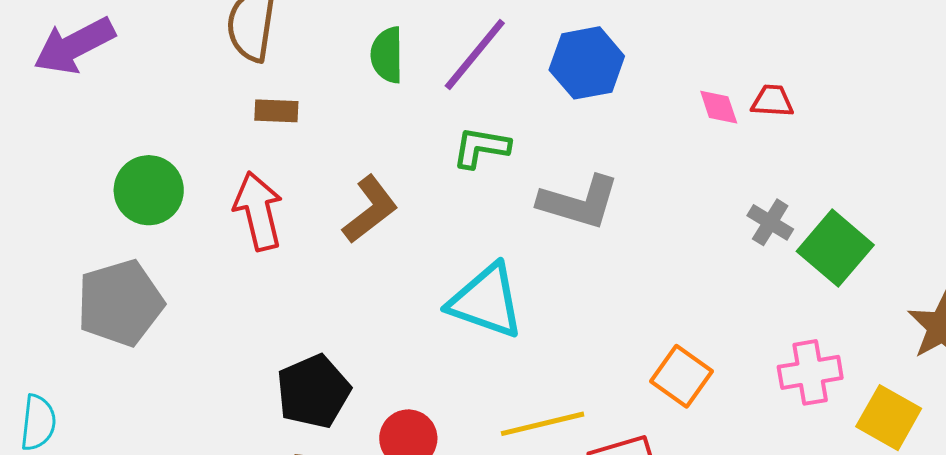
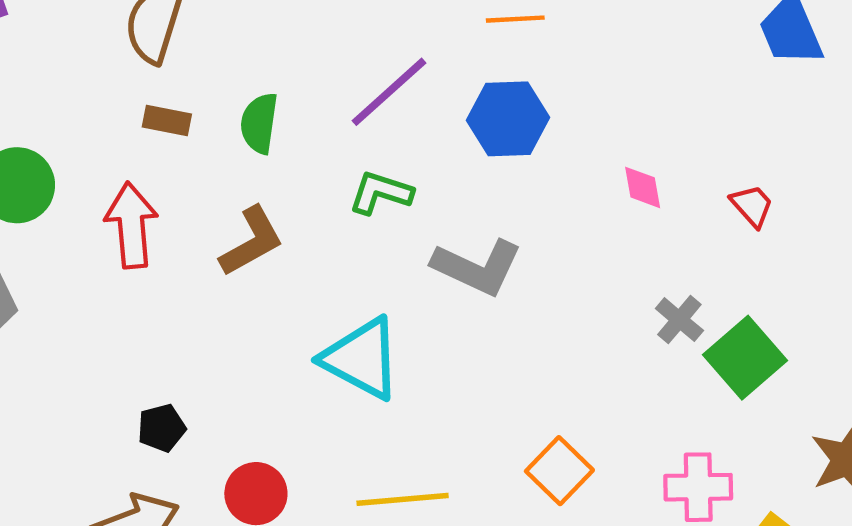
green semicircle: (387, 55) -> (259, 123), moved
red trapezoid: (772, 101) -> (752, 206), moved, turned 36
black pentagon: (313, 391) -> (162, 428), size x0.6

